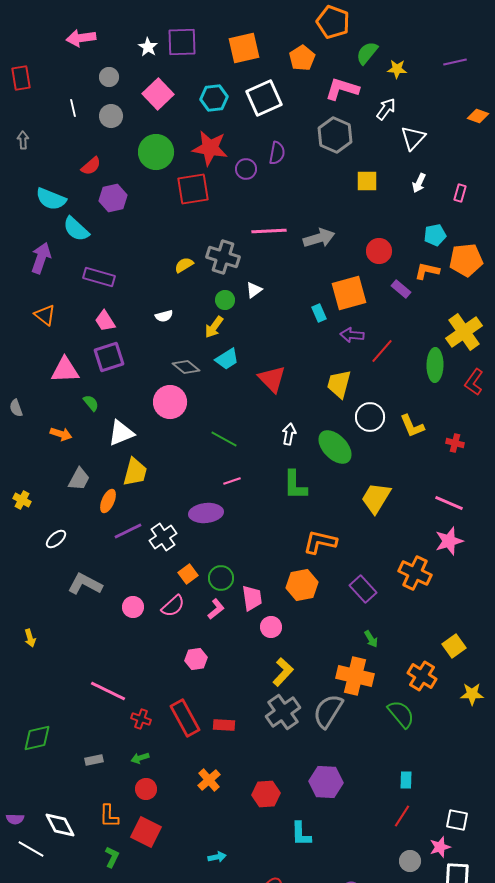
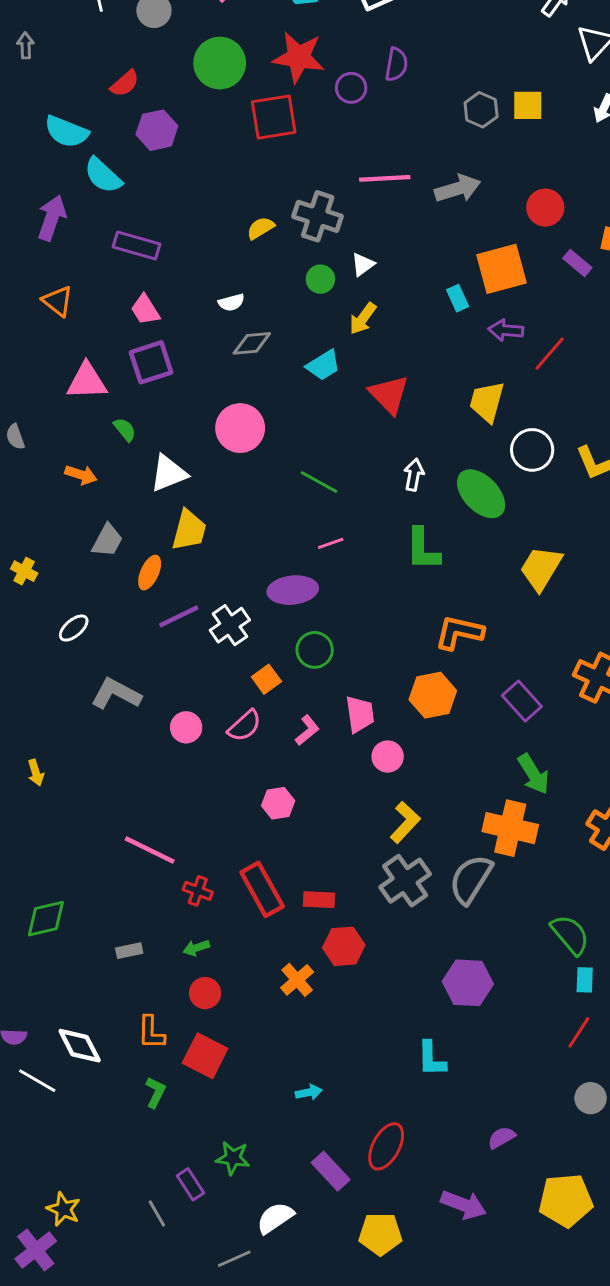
gray hexagon: (335, 135) -> (481, 110), moved, size x0.7
yellow arrow: (214, 327) -> (363, 319), moved
gray diamond: (186, 367) -> (252, 343), moved, turned -44
green circle: (221, 578) -> (315, 650), moved
green arrow: (371, 639) -> (534, 774), size x1.6
green semicircle: (401, 714) -> (570, 935), moved
red hexagon: (266, 794) -> (344, 946), moved

